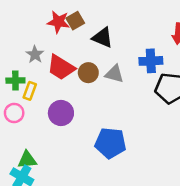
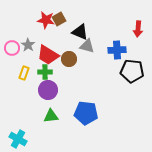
gray triangle: (114, 74) -> (87, 46), moved
green cross: (15, 80) -> (45, 72), moved
pink circle: (14, 113) -> (12, 48), moved
green triangle: (27, 160) -> (51, 116), moved

